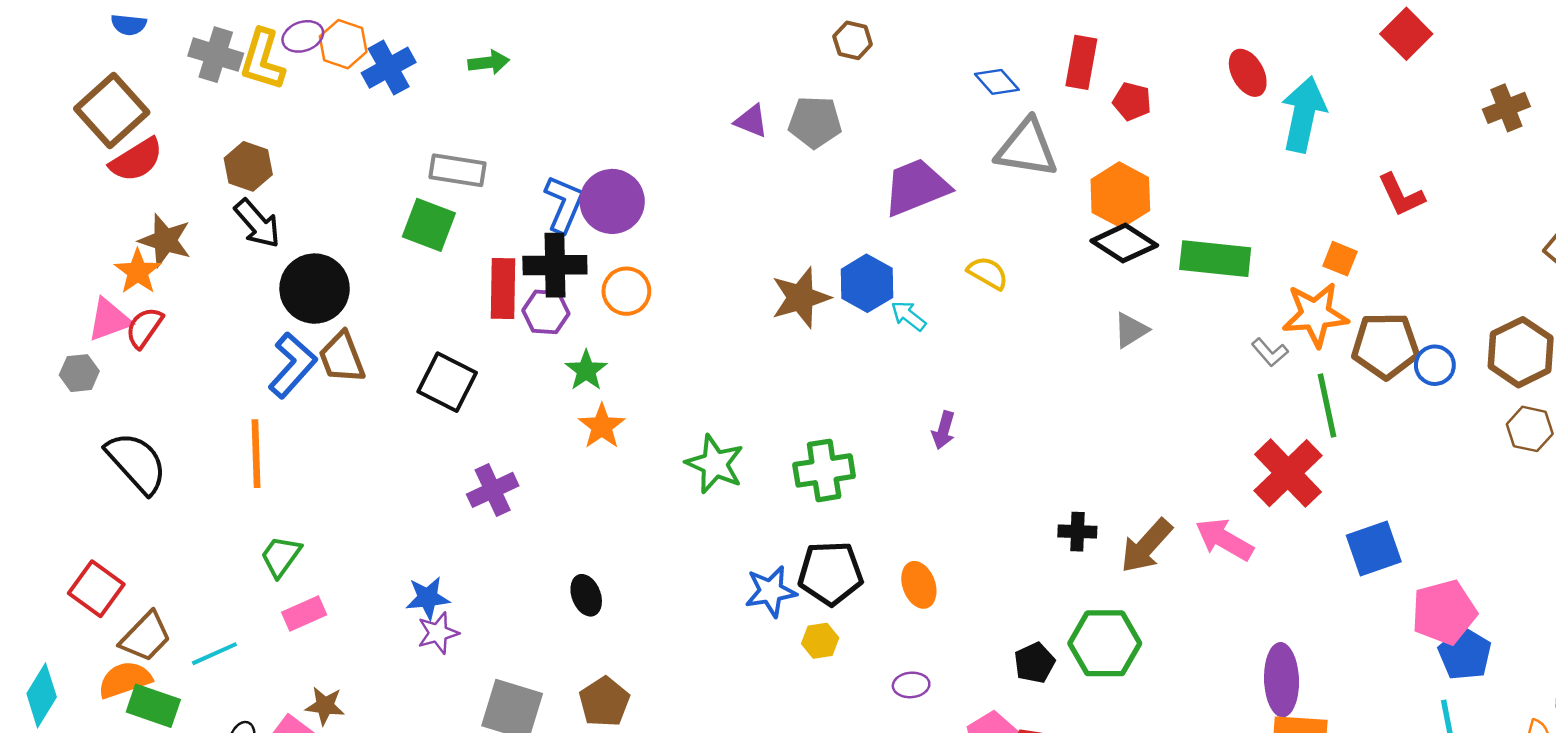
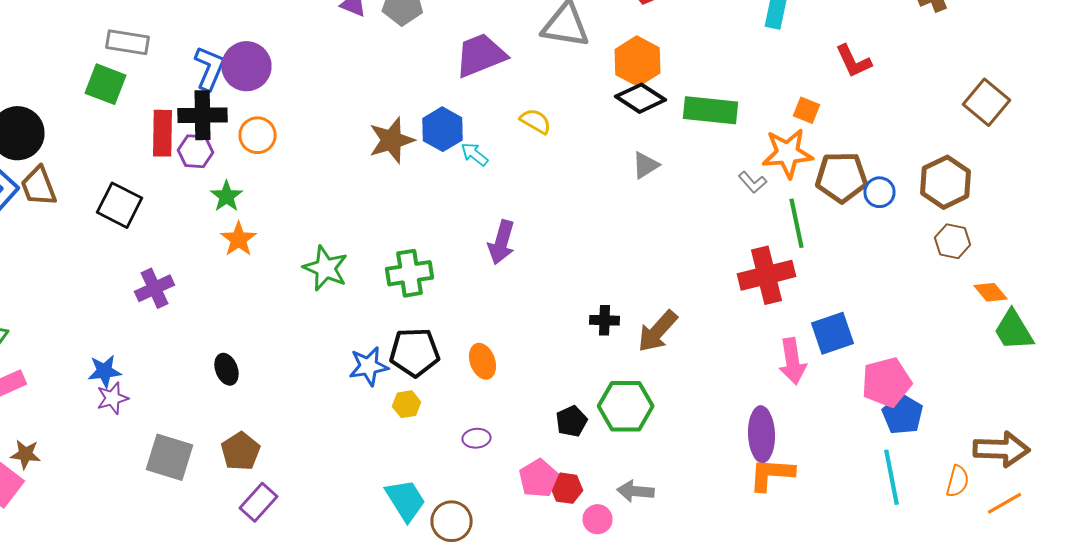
purple arrow: (944, 430) -> (502, 242), size x1.5
red cross: (1288, 473) -> (766, 275), turned 30
pink arrow: (1224, 539) -> (792, 361), moved, turned -129

